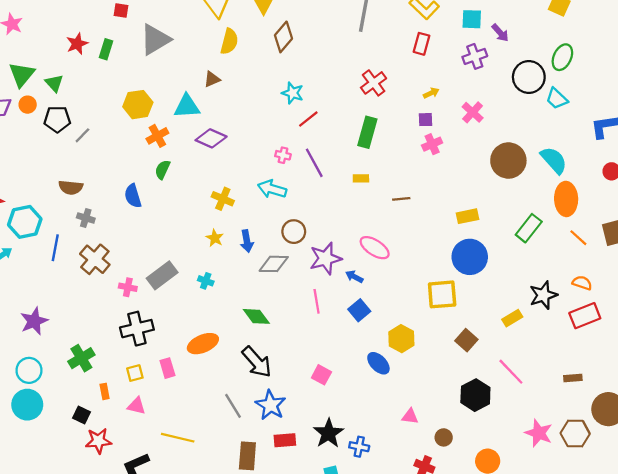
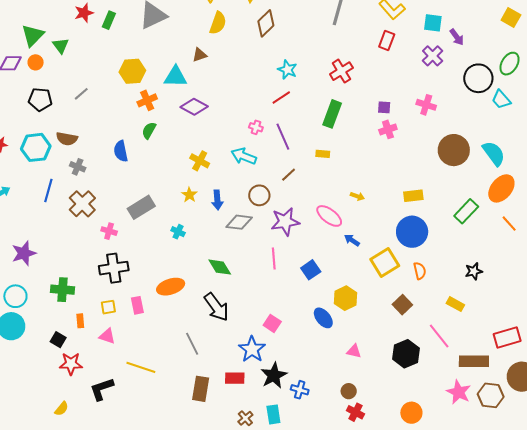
purple cross: (475, 56) -> (433, 56), turned -30
cyan star: (293, 93) -> (287, 70), moved
yellow arrow: (431, 93) -> (357, 196), moved, turned 40
pink cross: (473, 112) -> (426, 105), turned -30
black pentagon: (57, 119) -> (40, 99), moved
brown line: (401, 199) -> (289, 175), moved, turned -42
orange ellipse: (566, 199) -> (501, 188), turned 36
cyan hexagon: (25, 222) -> (36, 147), moved
gray rectangle: (162, 275) -> (141, 207), moved
blue arrow: (354, 277) -> (352, 240), moved
orange semicircle: (582, 283) -> (420, 271), moved, turned 54
yellow square: (442, 294) -> (385, 262), turned -32
black star: (543, 295) -> (474, 271), size x0.7
red rectangle: (585, 316) -> (507, 338), moved
yellow rectangle: (512, 318) -> (455, 304), moved, turned 54
green cross: (81, 358) -> (63, 290), turned 30
brown rectangle: (573, 378) -> (474, 361), moved, size x1.8
blue star: (271, 405) -> (252, 349), moved
pink triangle: (410, 416) -> (354, 351), moved
brown circle: (444, 437) -> (349, 391), moved

